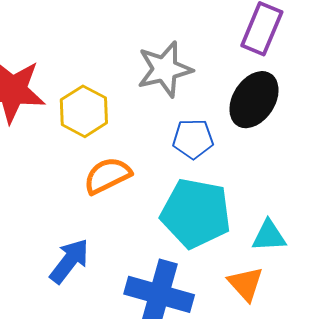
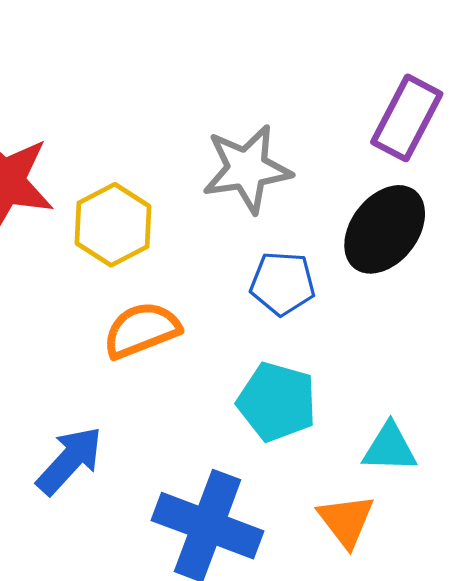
cyan pentagon: (196, 213) -> (277, 402), size x0.7

